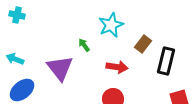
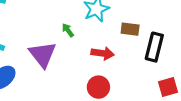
brown rectangle: (143, 44) -> (130, 29), turned 60

